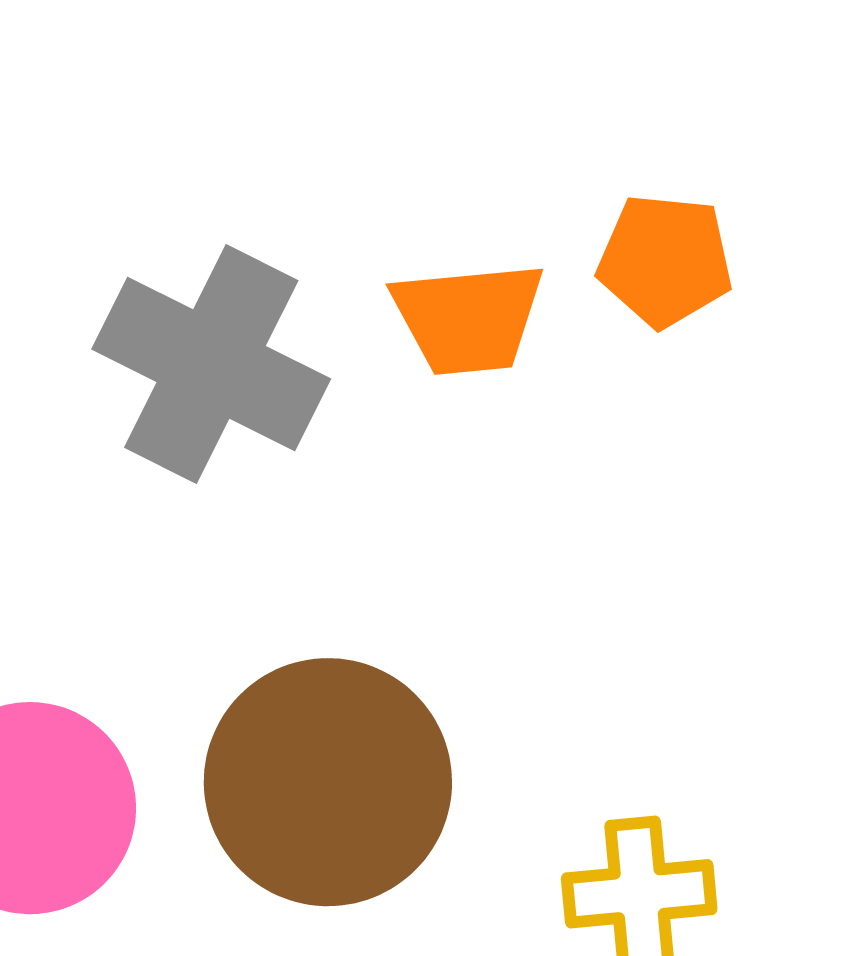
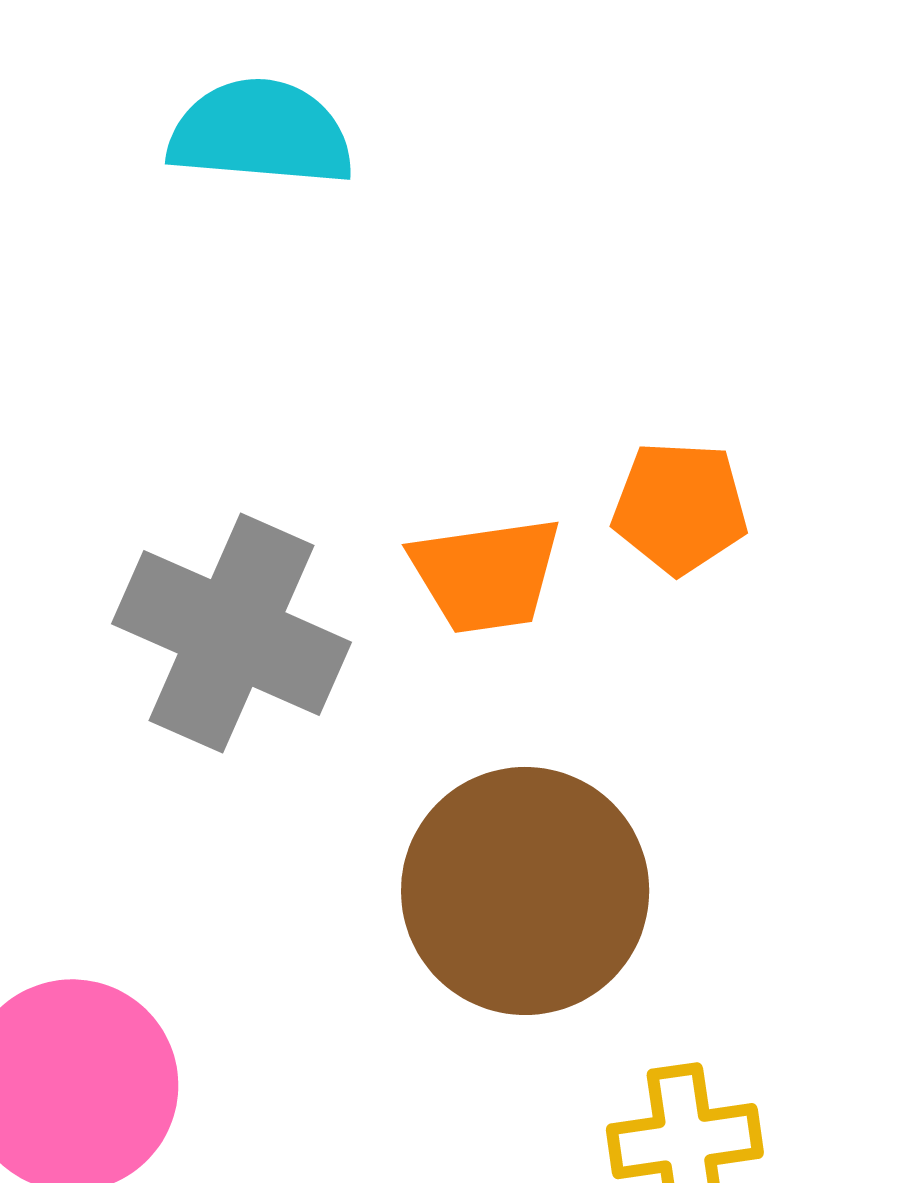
brown circle: (328, 782) -> (525, 891), moved

